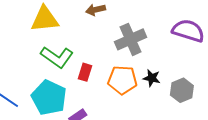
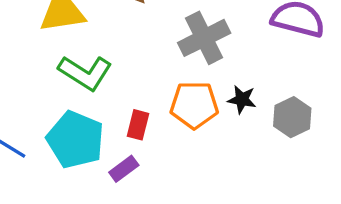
red rectangle: (85, 72) -> (138, 125), moved

